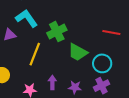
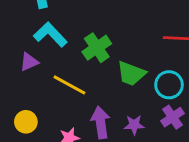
yellow line: (35, 54) -> (69, 85), turned -75
purple arrow: (52, 82) -> (101, 122), size x1.5

